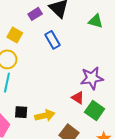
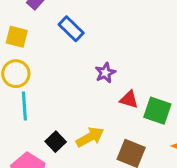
purple star: (92, 78) -> (105, 73), moved, size x0.6
black square: (21, 112) -> (56, 142), turned -32

